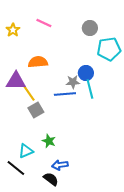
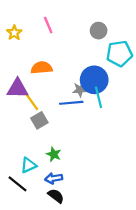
pink line: (44, 23) -> (48, 25), turned 42
blue circle: (86, 73) -> (94, 80), size x1.6
blue arrow: (60, 165) -> (54, 178), moved

